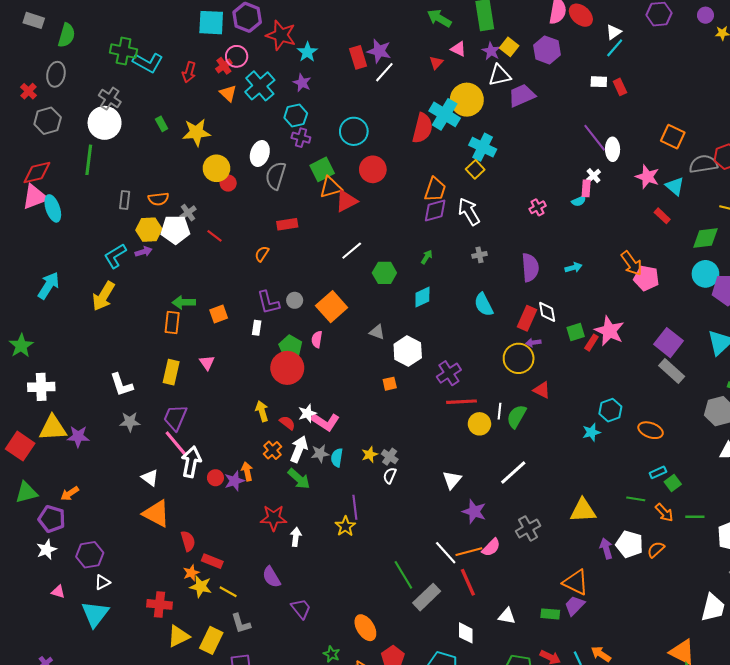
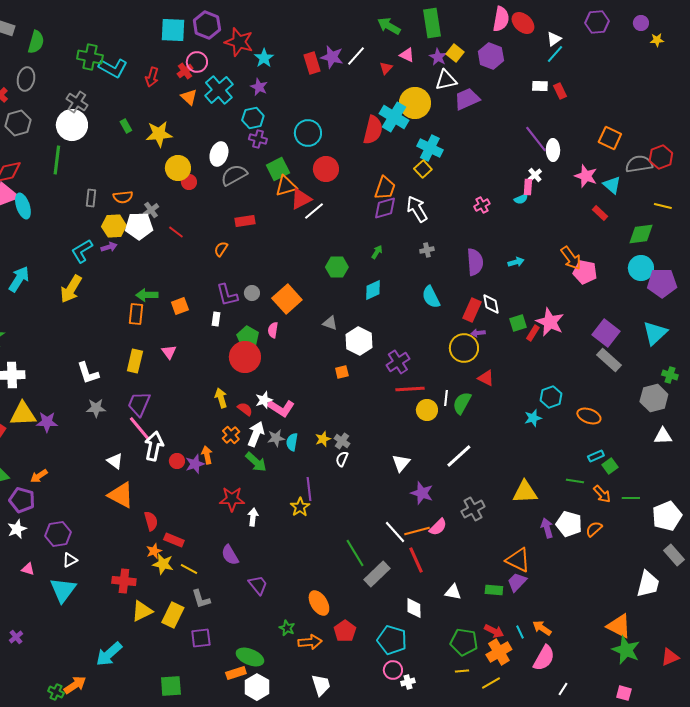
white line: (384, 72) -> (356, 56), moved
gray semicircle: (276, 176) -> (234, 175), turned 44
white line: (352, 251) -> (314, 211), moved

